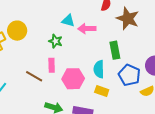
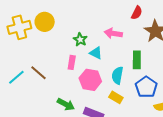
cyan triangle: (68, 21) -> (96, 53), moved
brown line: (34, 76) -> (38, 73), moved

